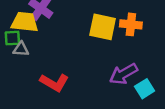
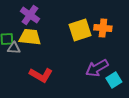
yellow trapezoid: (25, 22) -> (30, 37), moved
yellow square: (103, 27) -> (80, 30), turned -30

